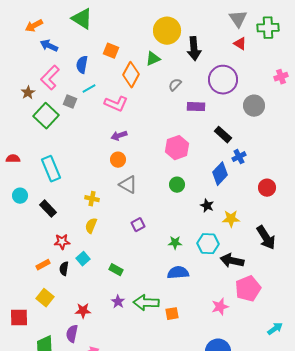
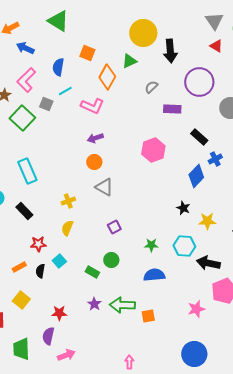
green circle: (177, 185) -> (111, 260), moved
yellow cross: (92, 199) -> (68, 201), turned -32

